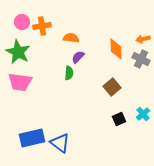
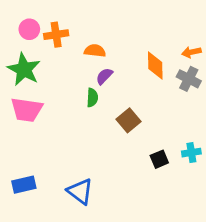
brown square: (112, 87) -> (128, 120), moved
cyan cross: (143, 114) -> (191, 153), turned 32
blue rectangle: (32, 138) -> (24, 185), moved, size x0.7

